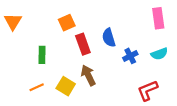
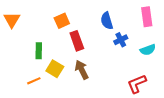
blue semicircle: (109, 38) -> (107, 21), moved
blue cross: (130, 56) -> (121, 40), moved
yellow square: (66, 86) -> (55, 69), moved

